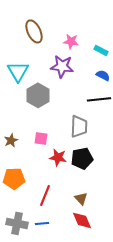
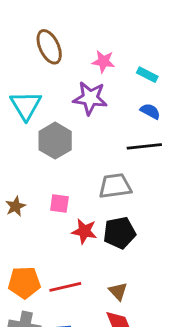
gray trapezoid: (79, 126) -> (115, 186), turned -100
orange pentagon: (14, 178) -> (24, 283), moved
red line: (45, 195) -> (65, 287), turned 55

